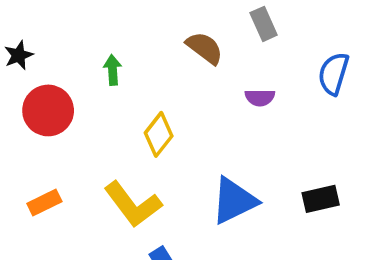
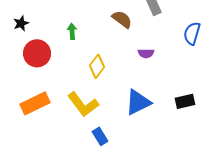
purple semicircle: (260, 98) -> (146, 53), moved
orange rectangle: (44, 203) -> (35, 103), size x1.6

